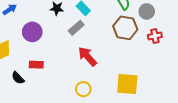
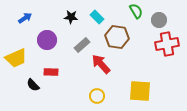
gray rectangle: (76, 28) -> (82, 45), moved
brown hexagon: (125, 28) -> (117, 37), moved
red cross: (155, 36) -> (167, 44), size x1.6

